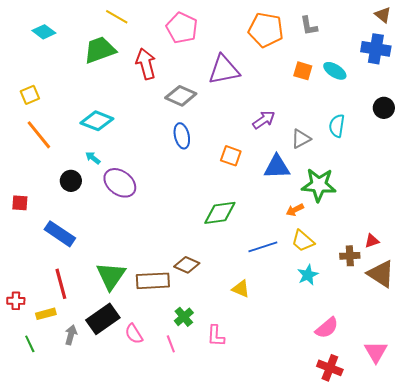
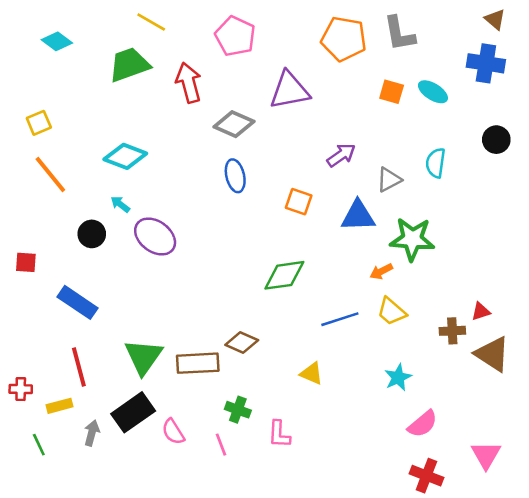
gray L-shape: (309, 26) -> (399, 34), size x1.4
cyan star: (308, 275) -> (398, 377), moved
green cross: (184, 317) -> (238, 410), turned -30

